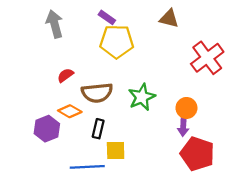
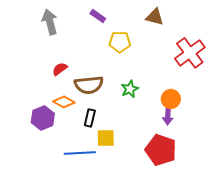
yellow pentagon: (117, 41) -> (120, 42), moved, size x0.7
green star: (142, 97) -> (130, 89), size x0.7
red pentagon: (197, 154) -> (161, 150), moved

